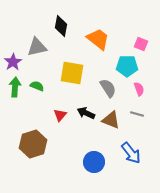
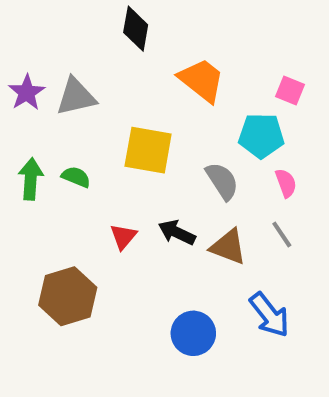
black diamond: (61, 26) -> (136, 29), moved
purple star: (13, 62) -> (27, 93), moved
gray line: (137, 114) -> (282, 235), turned 40

